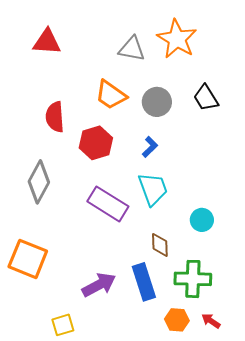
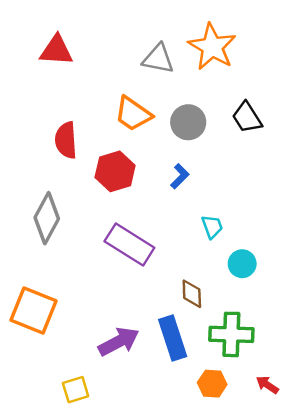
cyan trapezoid: (153, 189) -> (212, 227), moved, size x0.6
red arrow: (211, 321) -> (267, 385), moved

